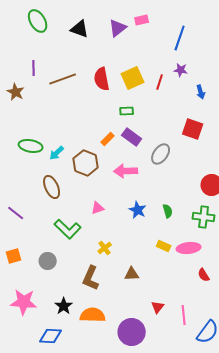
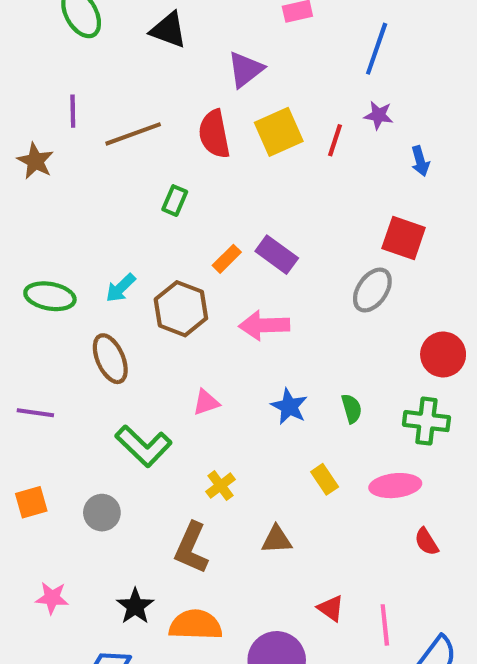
purple triangle: (118, 28) -> (245, 69), moved
green rectangle: (127, 111) -> (175, 201), moved, turned -64
green ellipse: (31, 146) -> (50, 296), moved
gray ellipse: (161, 154) -> (372, 290), moved
purple line: (16, 213) -> (35, 413), turned -30
yellow rectangle: (164, 246) -> (325, 479), moved, turned 32
pink star: (24, 302) -> (52, 598), size x0.6
red triangle: (158, 307) -> (331, 608), turned -32

